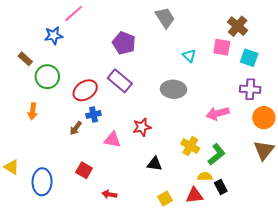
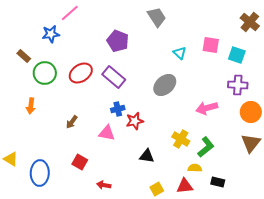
brown cross: (238, 26) -> (250, 22), moved
gray ellipse: (173, 89) -> (165, 85), turned -45
red ellipse: (85, 90) -> (81, 73), moved
blue cross: (94, 114) -> (118, 109), moved
black rectangle: (221, 187) -> (218, 182), moved, turned -48

